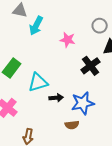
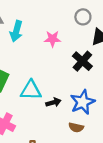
cyan triangle: (38, 82) -> (31, 90), turned 30
brown semicircle: (72, 125) -> (76, 127), turned 32

